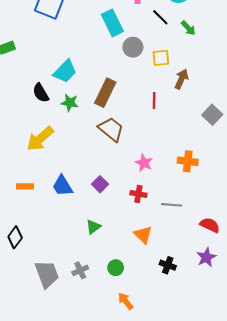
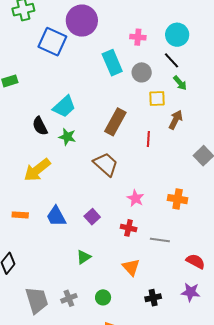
black line: (160, 17) -> (171, 60), moved
green arrow: (188, 28) -> (180, 83), moved
gray circle: (133, 47) -> (142, 72), moved
brown rectangle: (105, 93) -> (115, 122), moved
purple star: (206, 257) -> (191, 292), turned 30
black cross: (168, 265) -> (153, 298), turned -35

